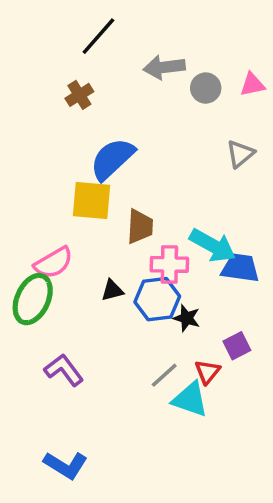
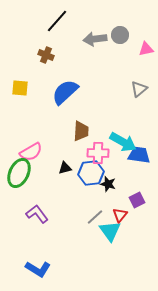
gray circle: (206, 88) -> (120, 35), moved
brown cross: (79, 95) -> (46, 55), turned -35
yellow square: (92, 200) -> (20, 88), moved, size x0.7
cyan triangle: (190, 399) -> (110, 231), turned 35

